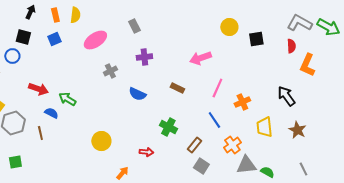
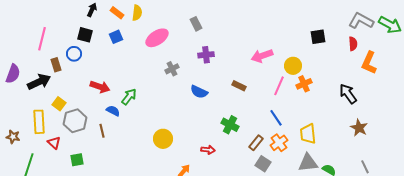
orange rectangle: (55, 15) -> (117, 13), turned -40
yellow circle: (229, 27) -> (293, 66), moved
green arrow: (67, 99) -> (129, 97), turned 96
orange cross: (242, 102) -> (304, 84), moved
yellow trapezoid: (264, 127) -> (308, 134), moved
orange cross: (232, 145) -> (279, 143), moved

